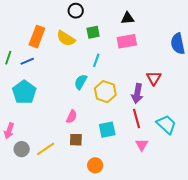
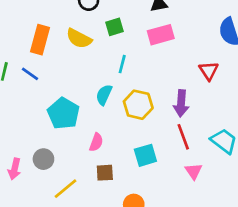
blue line: (27, 61) -> (30, 74), turned 64
red triangle: (154, 78) -> (209, 71), moved
cyan pentagon: (24, 92) -> (63, 113), moved
gray circle: (22, 149) -> (43, 159), moved

